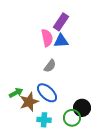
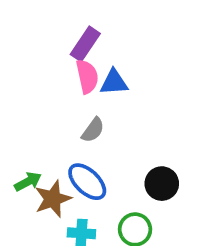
purple rectangle: (61, 22) -> (85, 44), moved
black circle: (82, 108) -> (162, 184), moved

